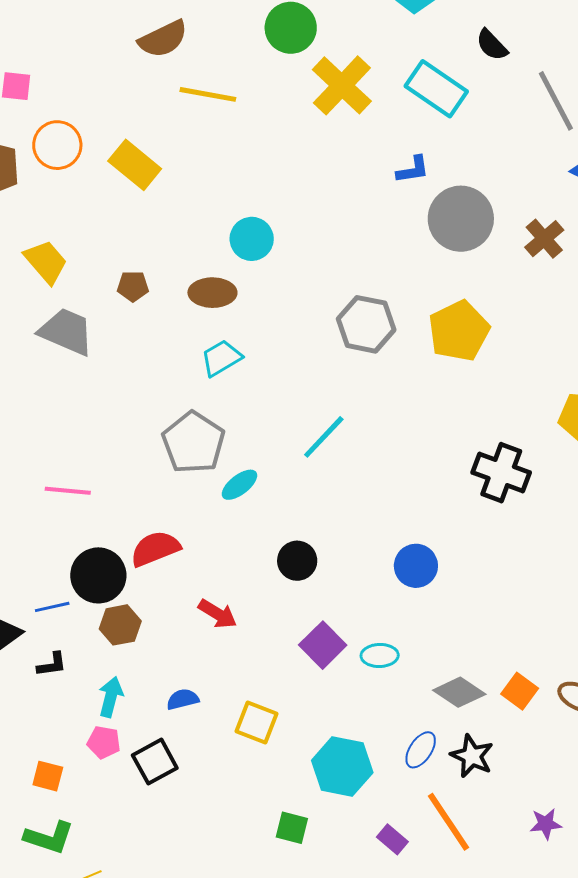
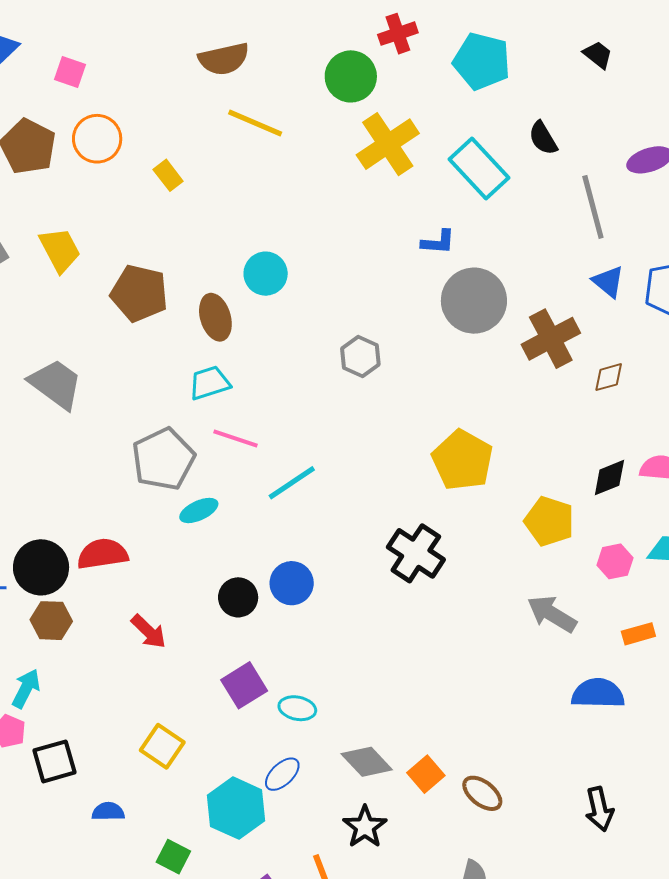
yellow rectangle: (135, 165) -> (168, 175), size x0.6
brown cross: (544, 239) -> (551, 339), size x1.4
brown pentagon: (133, 286) -> (139, 293), size x1.8
brown ellipse: (212, 293) -> (215, 317), turned 60
gray hexagon: (366, 324) -> (360, 356), moved, size x0.7
yellow pentagon: (459, 331) -> (462, 460), moved, turned -30
gray trapezoid: (66, 332) -> (56, 384), moved
black cross: (501, 473) -> (416, 553), moved
pink line: (68, 491) -> (235, 439), moved
blue circle: (416, 566) -> (292, 583), moved
blue semicircle: (183, 699) -> (108, 812), moved
blue ellipse: (421, 750) -> (282, 774), moved

